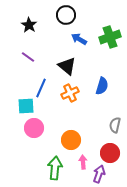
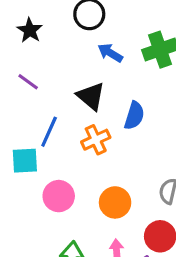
blue semicircle: (102, 86) -> (134, 116), moved
pink circle: (34, 128) -> (59, 196), moved
orange circle: (71, 140) -> (115, 202), moved

